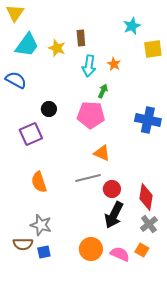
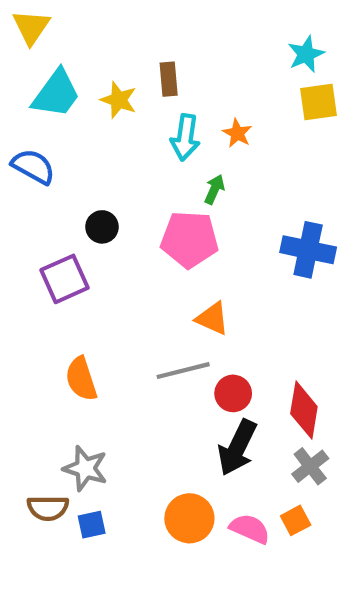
cyan star: (132, 26) -> (306, 54), moved
orange square: (142, 250) -> (296, 520), turned 32

